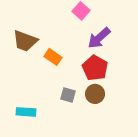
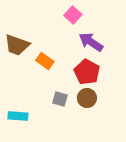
purple arrow: (99, 38) -> (91, 42), turned 75

